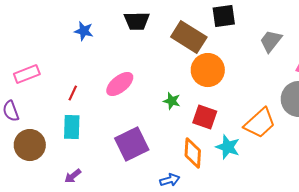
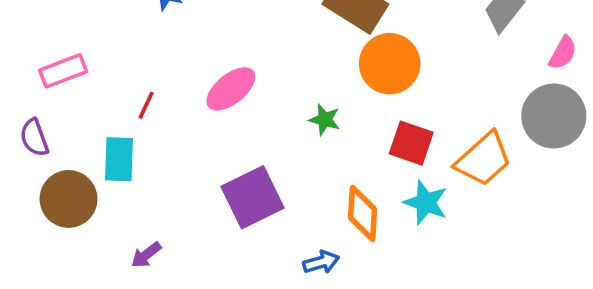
red square: (205, 117) -> (411, 143), moved
cyan rectangle: (72, 127) -> (119, 159), moved

